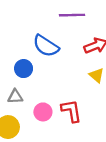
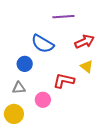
red L-shape: (71, 111) -> (64, 81), moved, turned -65

